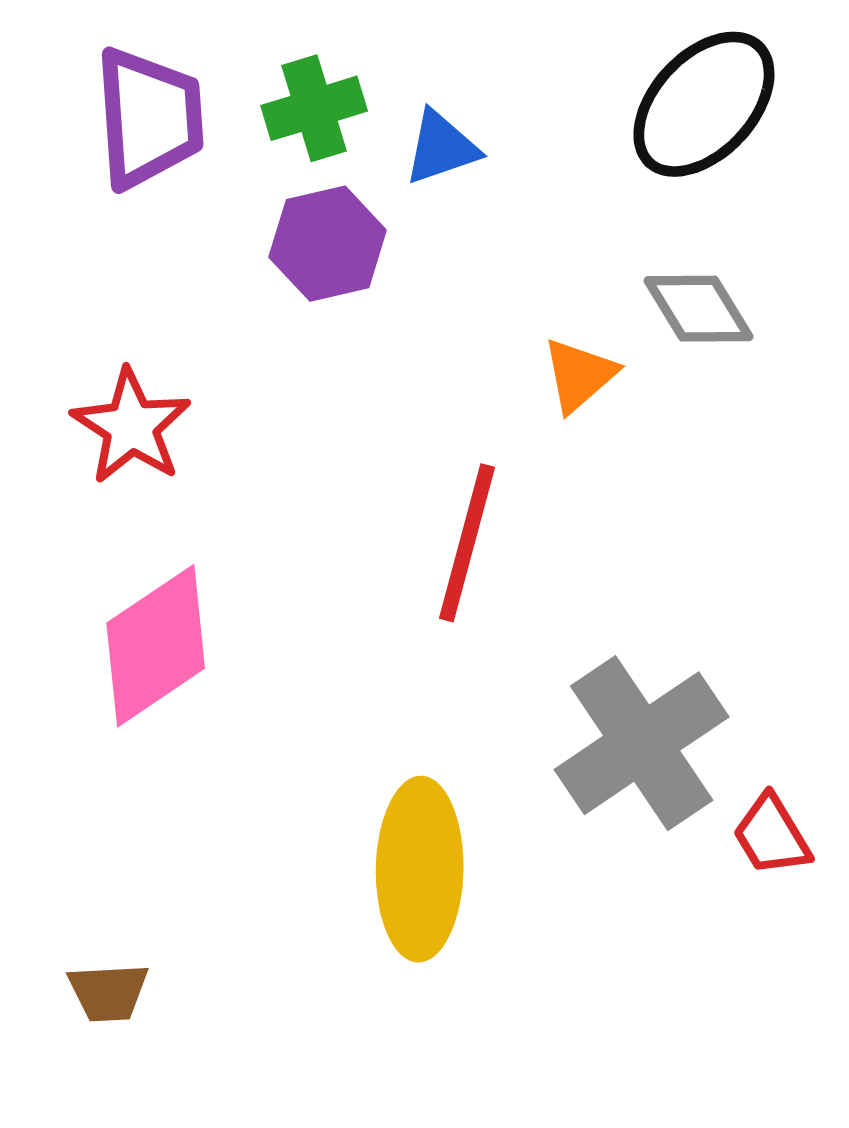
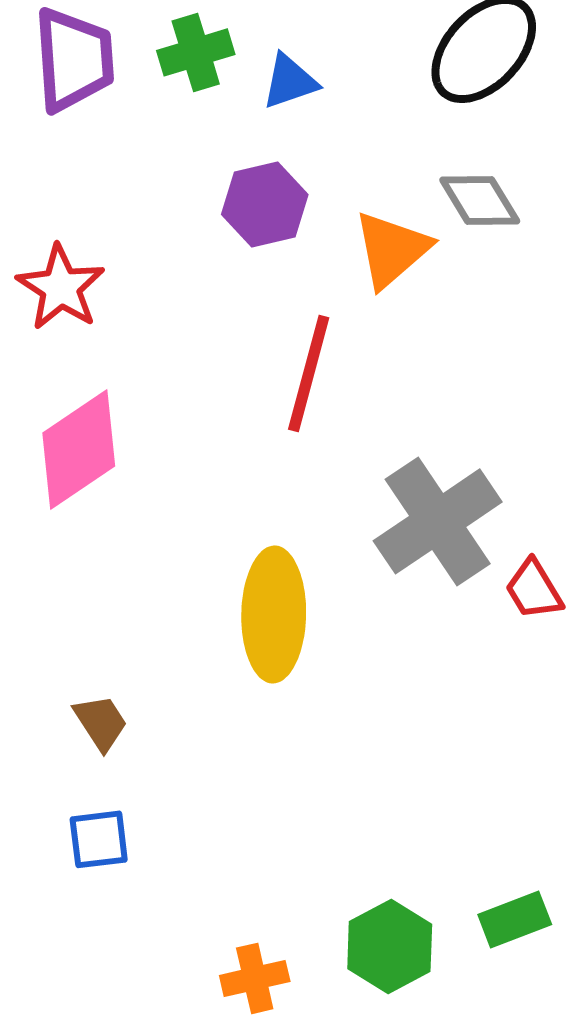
purple hexagon: (328, 244) -> (265, 204), moved
orange triangle: (579, 375) -> (392, 249), size x1.4
brown trapezoid: (108, 992) -> (101, 722), moved, turned -120

